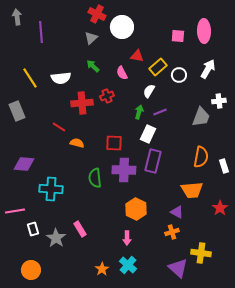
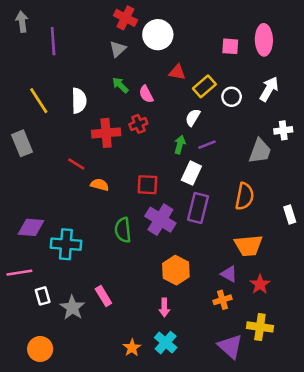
pink semicircle: (122, 73) -> (146, 94), moved
white semicircle: (61, 78) -> (79, 101), turned -84
orange semicircle: (201, 157) -> (244, 196), moved
purple diamond: (24, 164) -> (31, 227), moved
purple cross: (124, 170) -> (160, 220), turned 30
red star: (220, 208) -> (260, 284), moved

